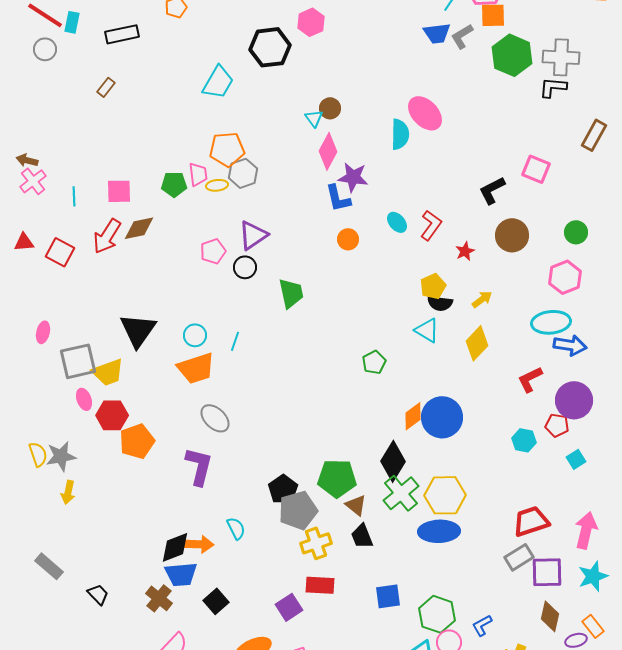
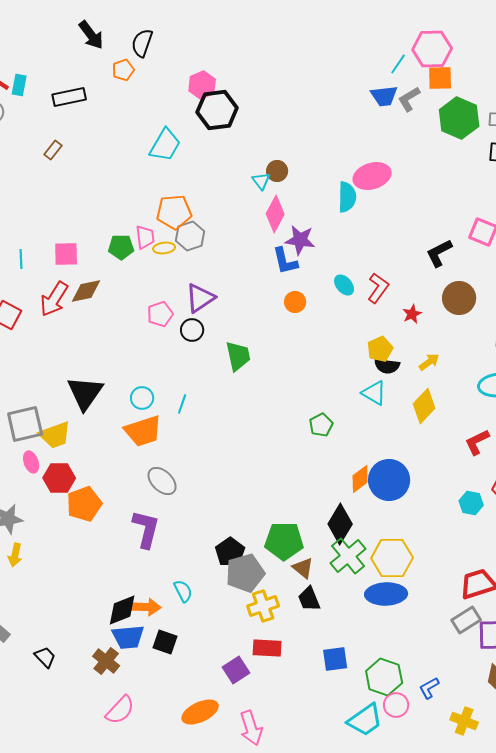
pink hexagon: (311, 22) -> (202, 85), moved
pink ellipse: (425, 113) -> (372, 176), turned -63
black square: (216, 601) -> (165, 642), moved, turned -30

